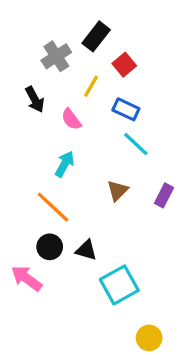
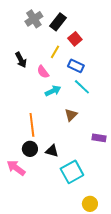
gray cross: (56, 56) -> (34, 19), moved
cyan arrow: (65, 164) -> (53, 91), moved, turned 35
purple rectangle: (164, 195) -> (99, 138), moved, turned 72
orange line: (53, 207) -> (32, 125), turned 40

